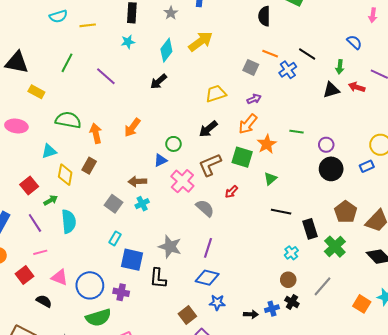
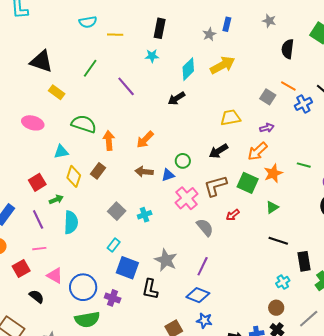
gray star: (171, 13) -> (209, 34), moved
brown arrow: (137, 181) -> (144, 172), moved

